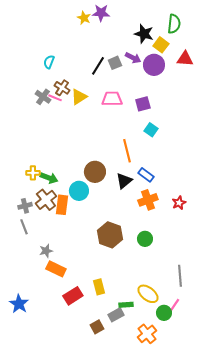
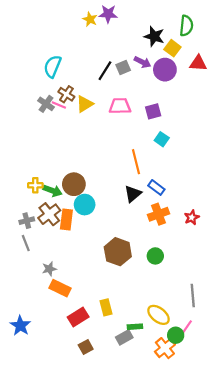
cyan semicircle: (49, 62) -> (52, 66), size x1.5
brown circle: (95, 172) -> (74, 184), moved
brown square: (97, 327) -> (86, 347), moved
orange cross: (147, 334) -> (165, 348), moved

